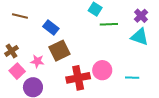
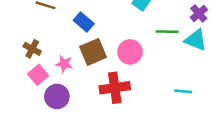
green line: (109, 24) -> (167, 32), moved
brown cross: (11, 51) -> (32, 49), turned -32
pink circle: (102, 70) -> (130, 52), moved

